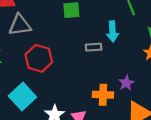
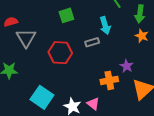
gray triangle: (20, 25) -> (26, 38), turned -40
red hexagon: (39, 58) -> (60, 53), moved

